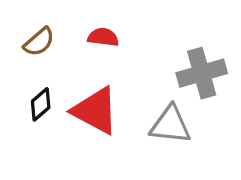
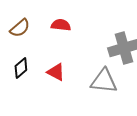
red triangle: (95, 111) -> (56, 72), size x0.6

